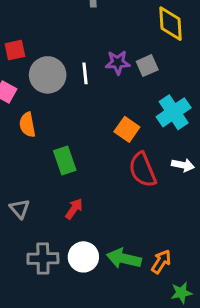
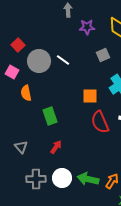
red square: (15, 50) -> (18, 45), turned -32
purple star: (118, 62) -> (87, 27), moved
white line: (85, 73) -> (63, 60), turned -48
orange square: (127, 129) -> (90, 96), turned -35

